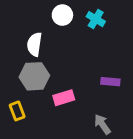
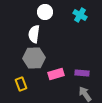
white circle: (62, 15) -> (45, 12), moved
purple rectangle: (110, 82) -> (82, 73), moved

